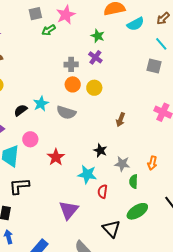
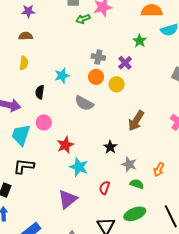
green star: (98, 36) -> (140, 41), moved
purple cross: (95, 57) -> (125, 63), moved
cyan star: (41, 104) -> (62, 76), moved
black semicircle: (21, 110) -> (40, 92), turned -56
brown arrow: (121, 120) -> (136, 121), size x1.5
cyan star: (87, 174) -> (79, 167), moved
green semicircle: (134, 182) -> (137, 184), turned 96

